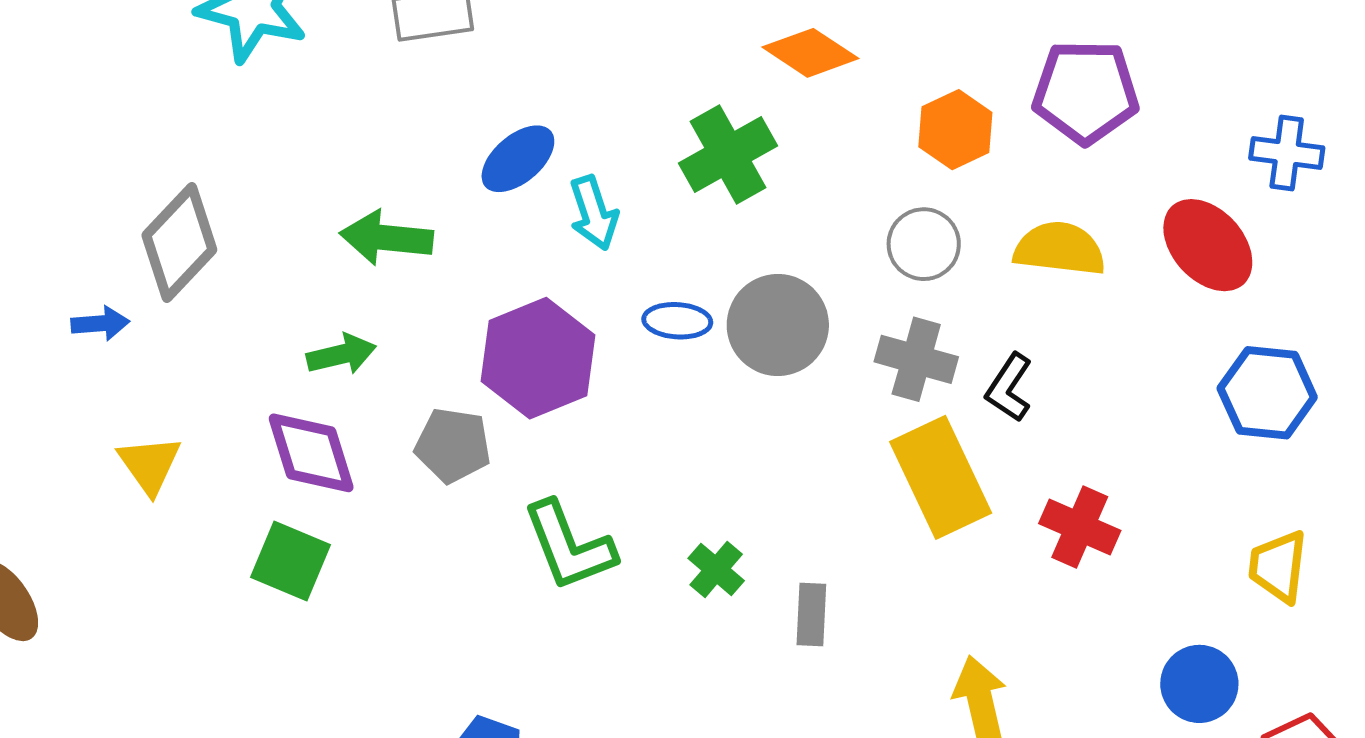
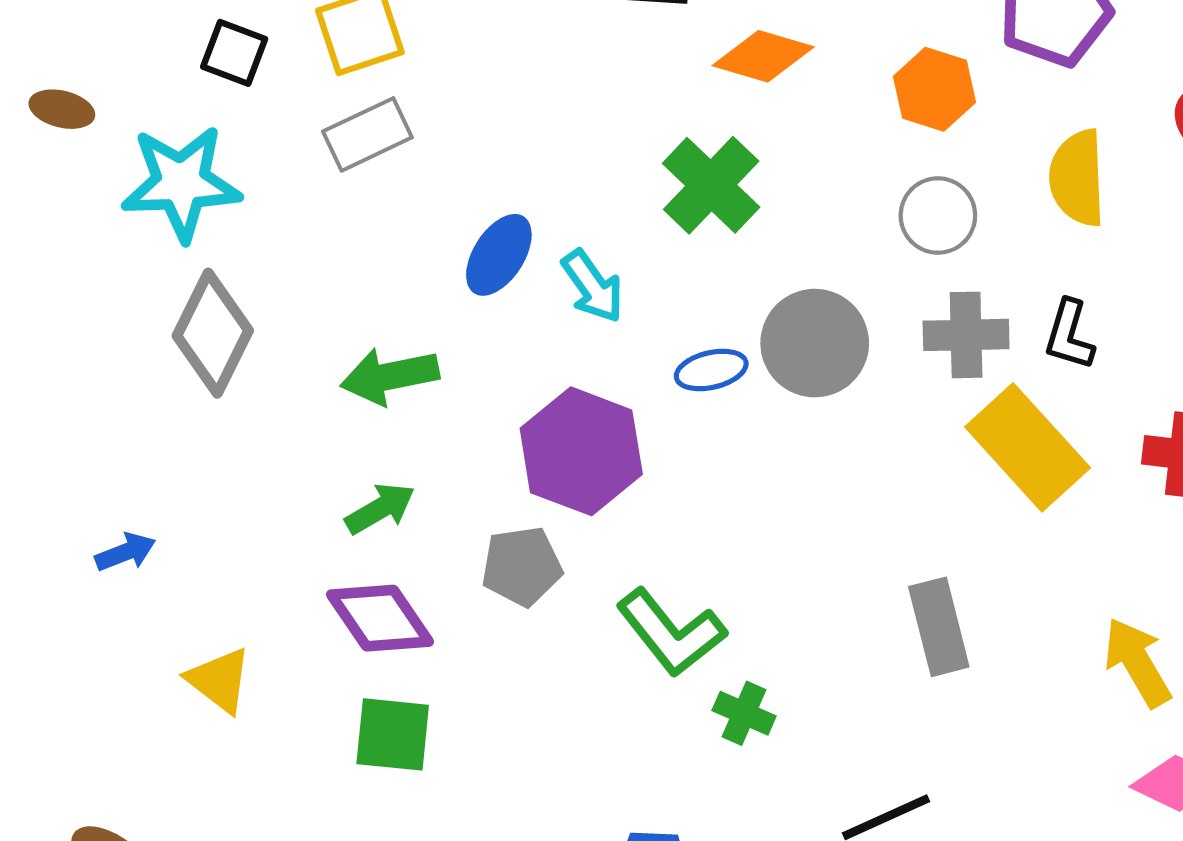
gray diamond: (179, 243) -> (213, 333), moved
yellow semicircle: (1060, 249) -> (1077, 178), turned -82
green cross: (716, 569) -> (744, 713), moved
gray rectangle: (811, 614) -> (939, 627), size x1.4

